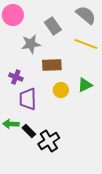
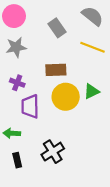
gray star: (31, 44) -> (16, 47), moved
yellow circle: (61, 90) -> (66, 97), size x1.6
black rectangle: (29, 131) -> (17, 160), moved, turned 32

